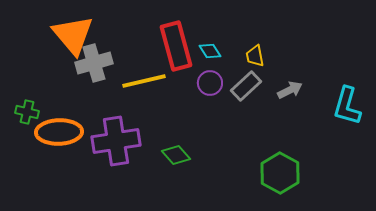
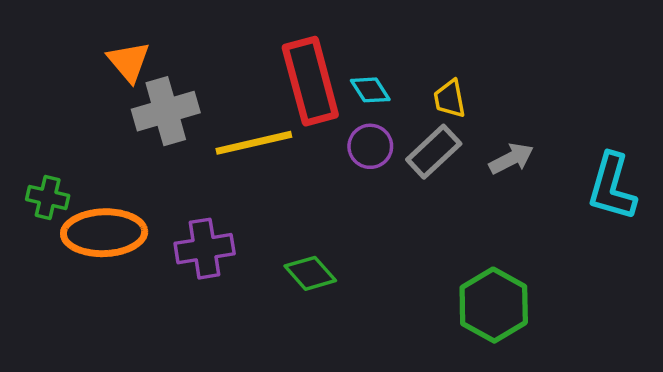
orange triangle: (73, 35) -> (129, 62), size x0.6
purple cross: (116, 141) -> (205, 249), size x0.7

